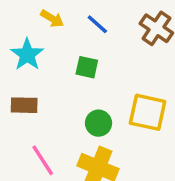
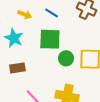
green square: (87, 67) -> (50, 39), size x1.6
green circle: (98, 123) -> (66, 58), moved

